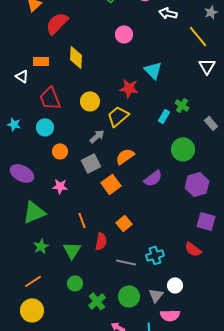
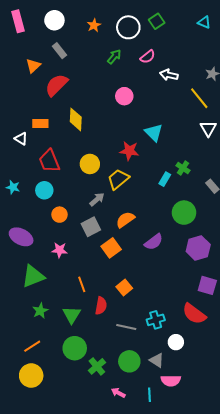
red semicircle: (193, 249) -> (194, 314), size x1.4
green circle: (75, 283) -> (75, 348), size x1.5
white circle: (175, 285) -> (176, 342), moved
gray triangle: (156, 295) -> (157, 360), turned -35

